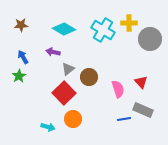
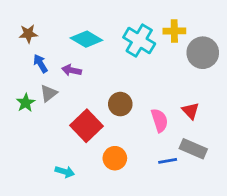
blue arrow: (23, 57) -> (40, 64), moved
gray triangle: (68, 69) -> (49, 93), moved
orange circle: (73, 119) -> (115, 158), moved

